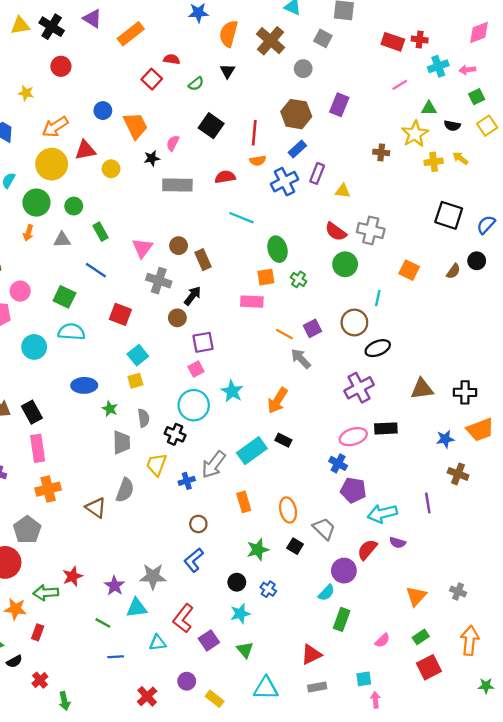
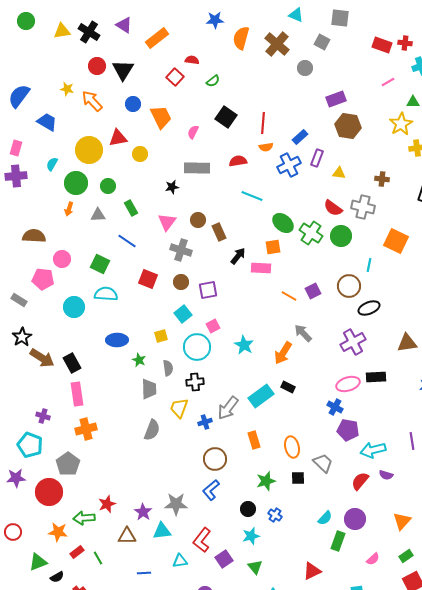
black triangle: (227, 71) -> (123, 70), moved, size x1.6
purple rectangle: (339, 105) -> (336, 99), turned 48
brown hexagon: (296, 114) -> (348, 126), moved
orange arrow: (55, 127) -> (92, 101), moved, turned 80
brown cross: (381, 152) -> (382, 179), moved
black star: (152, 158) -> (172, 187), moved
green ellipse: (278, 249) -> (283, 223), turned -35
orange square: (409, 270) -> (396, 241), size x1.4
green cross: (299, 279) -> (311, 233), moved, size x1.6
black arrow: (193, 296) -> (238, 256), moved
brown circle: (177, 318) -> (181, 282), moved
purple square: (203, 342) -> (208, 290), moved
cyan square: (138, 355) -> (183, 314), moved
gray arrow: (301, 359) -> (303, 333), moved
cyan circle: (194, 405) -> (197, 347), moved
black cross: (175, 434) -> (195, 382), turned -30
brown triangle: (96, 508) -> (127, 536), moved, turned -36
brown circle: (198, 524) -> (215, 459), size x1.5
black square: (295, 546) -> (298, 478), turned -32
purple circle: (344, 571) -> (355, 519), moved
green line: (103, 623) -> (98, 558), moved, turned 32
red rectangle: (38, 632) -> (77, 552), turned 32

